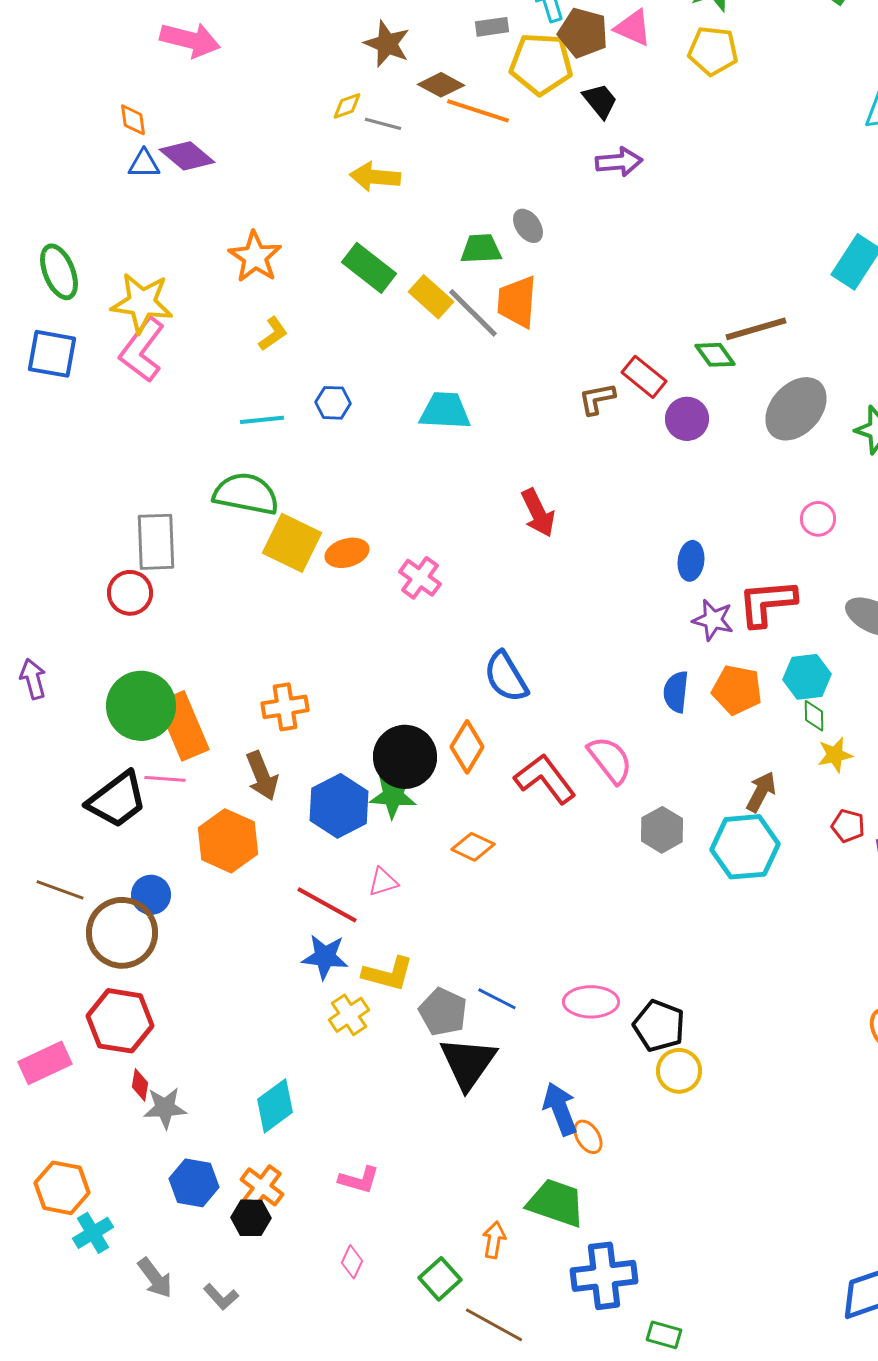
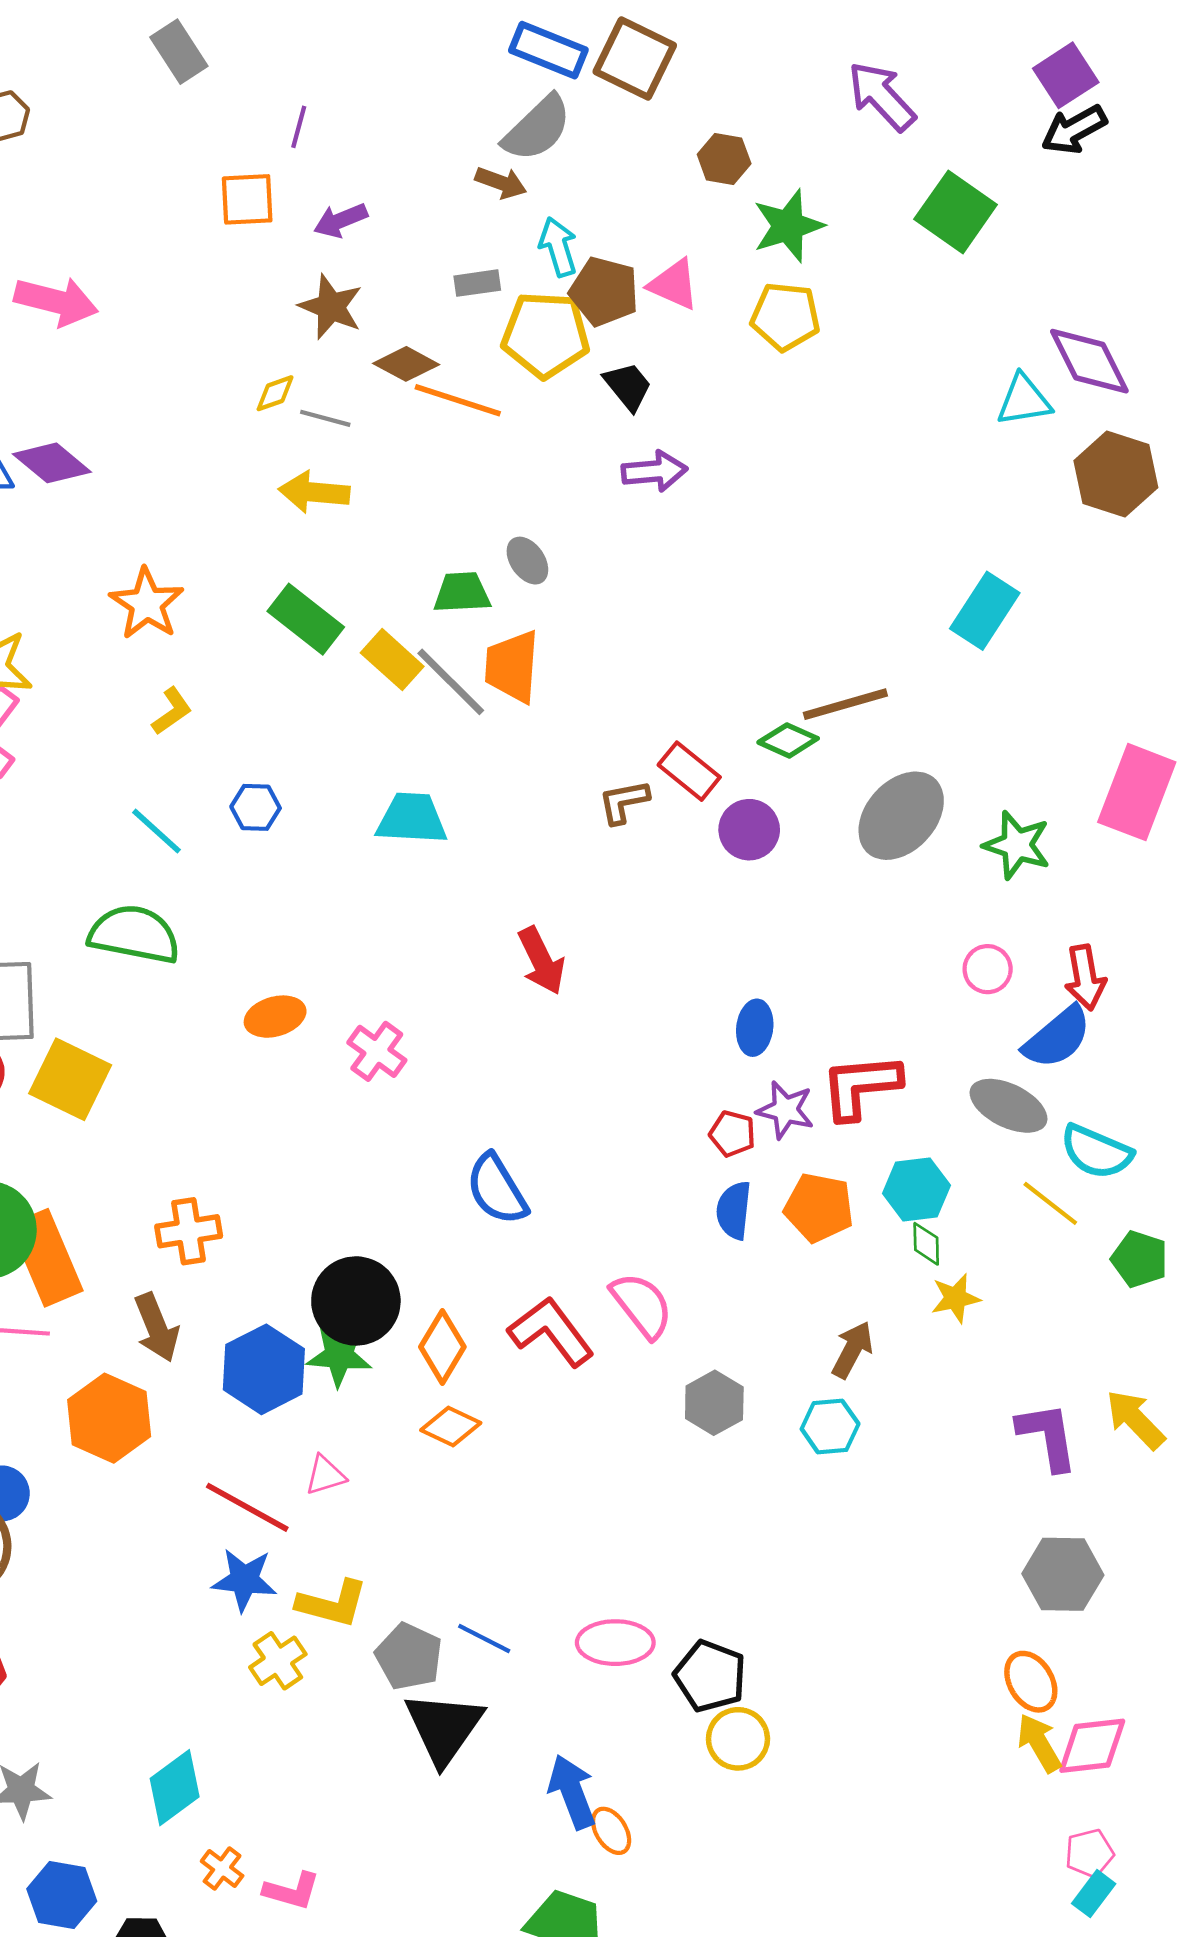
green diamond: (715, 355) -> (788, 740), turned -30
cyan line: (262, 420) -> (157, 831), turned 48
pink circle: (818, 519) -> (988, 969), moved
yellow square: (292, 543) -> (70, 1079), moved
orange diamond: (467, 747) -> (442, 1347), moved
red pentagon: (848, 826) -> (732, 1134), moved
cyan hexagon: (745, 847) -> (830, 1426), size x0.6
orange cross: (262, 1187) -> (222, 1869), moved, size x0.7

